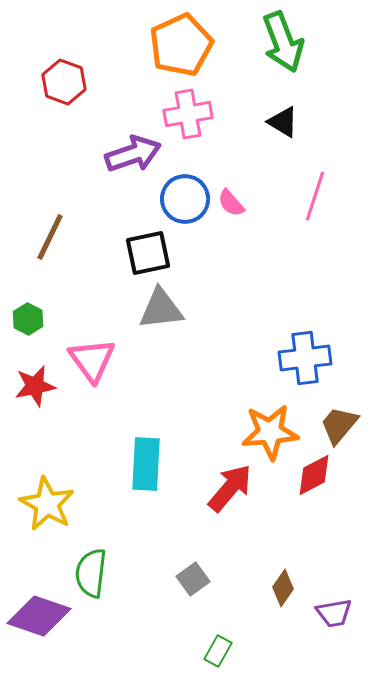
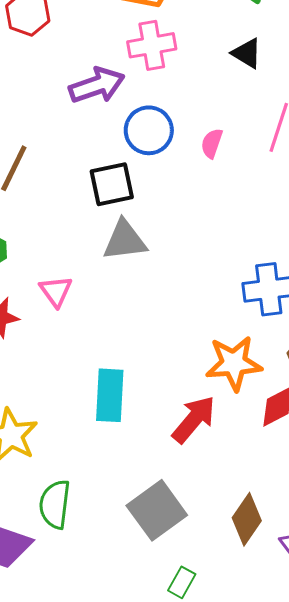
pink semicircle: (231, 203) -> (212, 143), moved, turned 60
pink triangle: (92, 360) -> (56, 291), size x0.7
gray square: (193, 579) -> (157, 510), size x1.8
brown diamond: (283, 588) -> (247, 519), size x1.4

